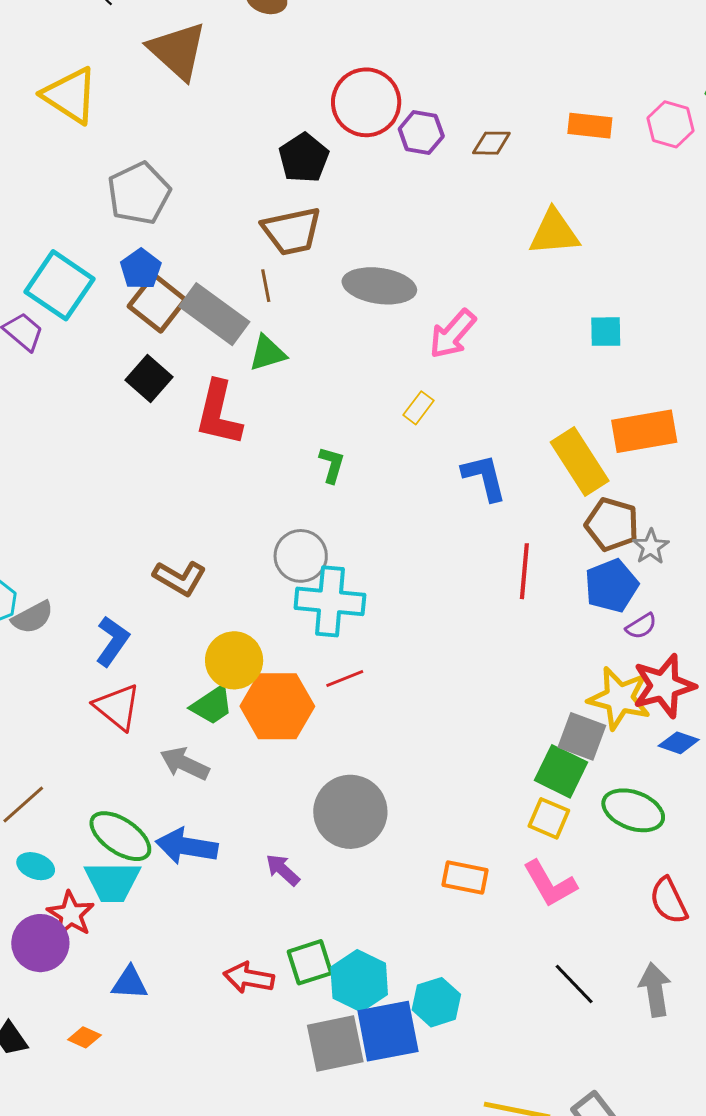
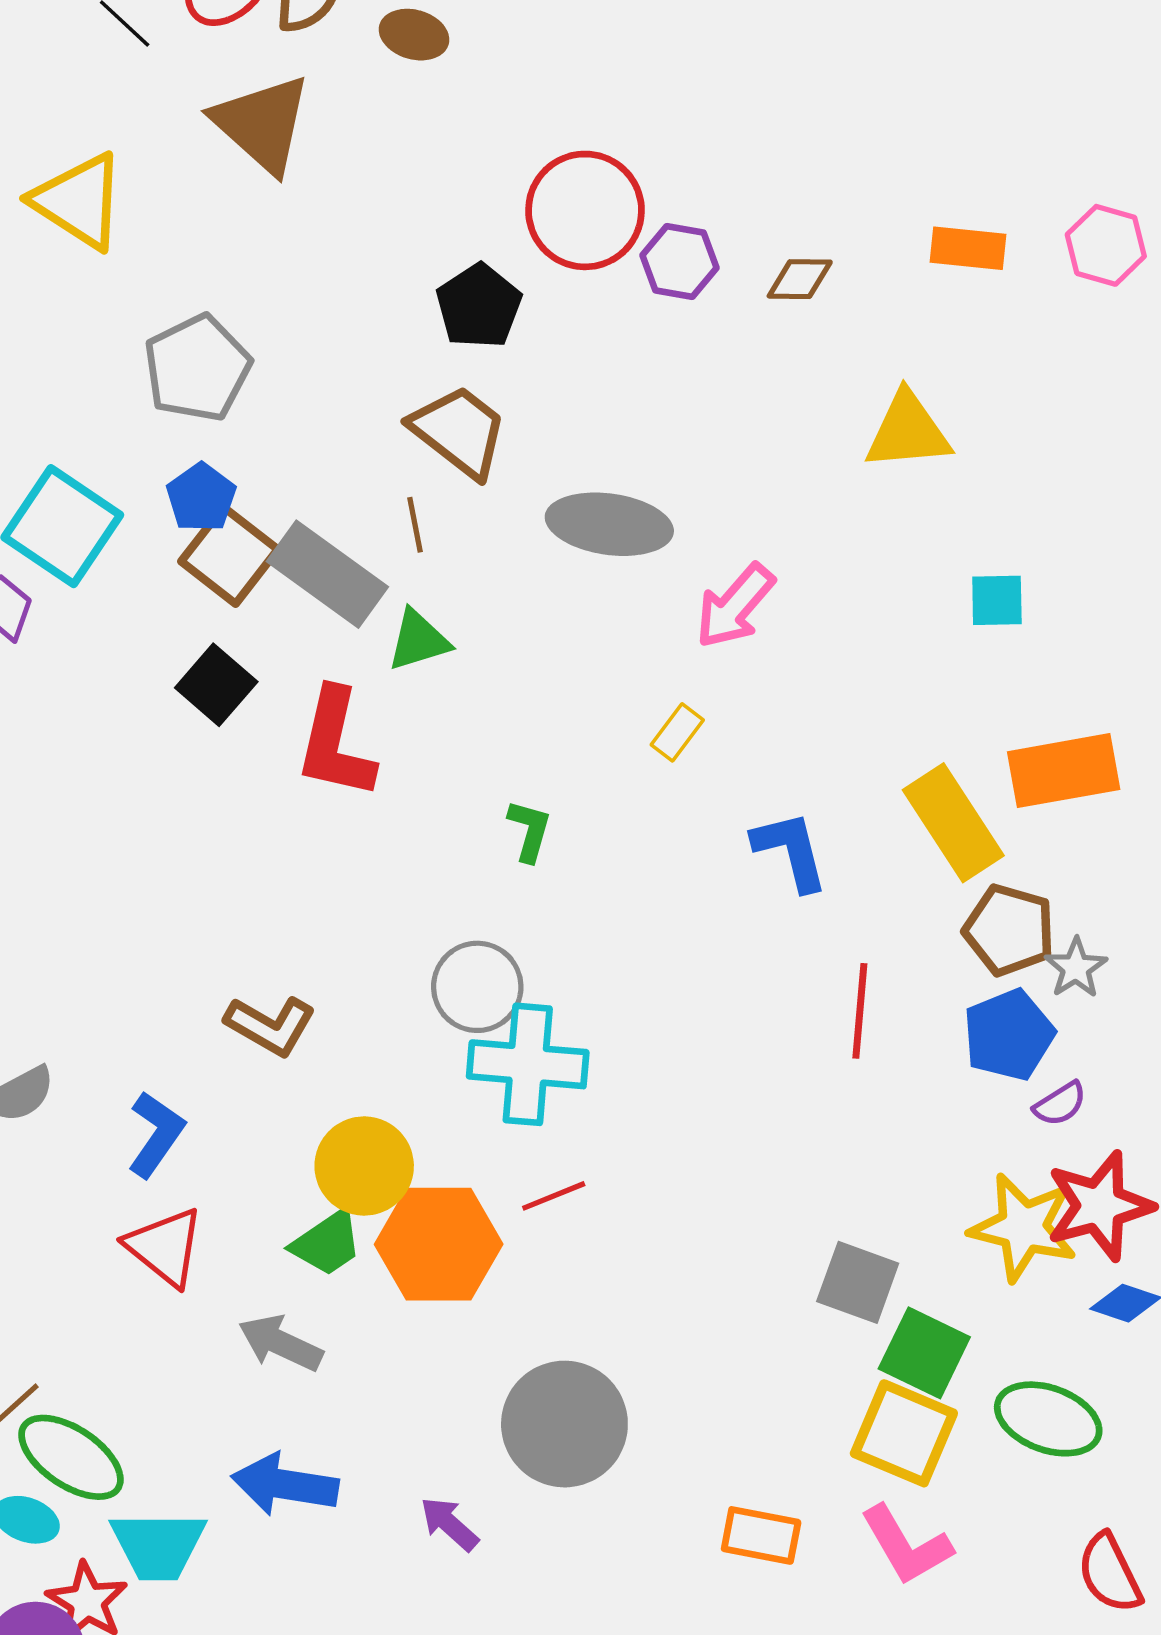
brown trapezoid: (292, 231) -> (459, 431), turned -130
gray square: (582, 736) -> (858, 1282), moved
yellow square: (549, 818) -> (904, 1433), size x1.5
green ellipse: (120, 836) -> (71, 1457), moved

